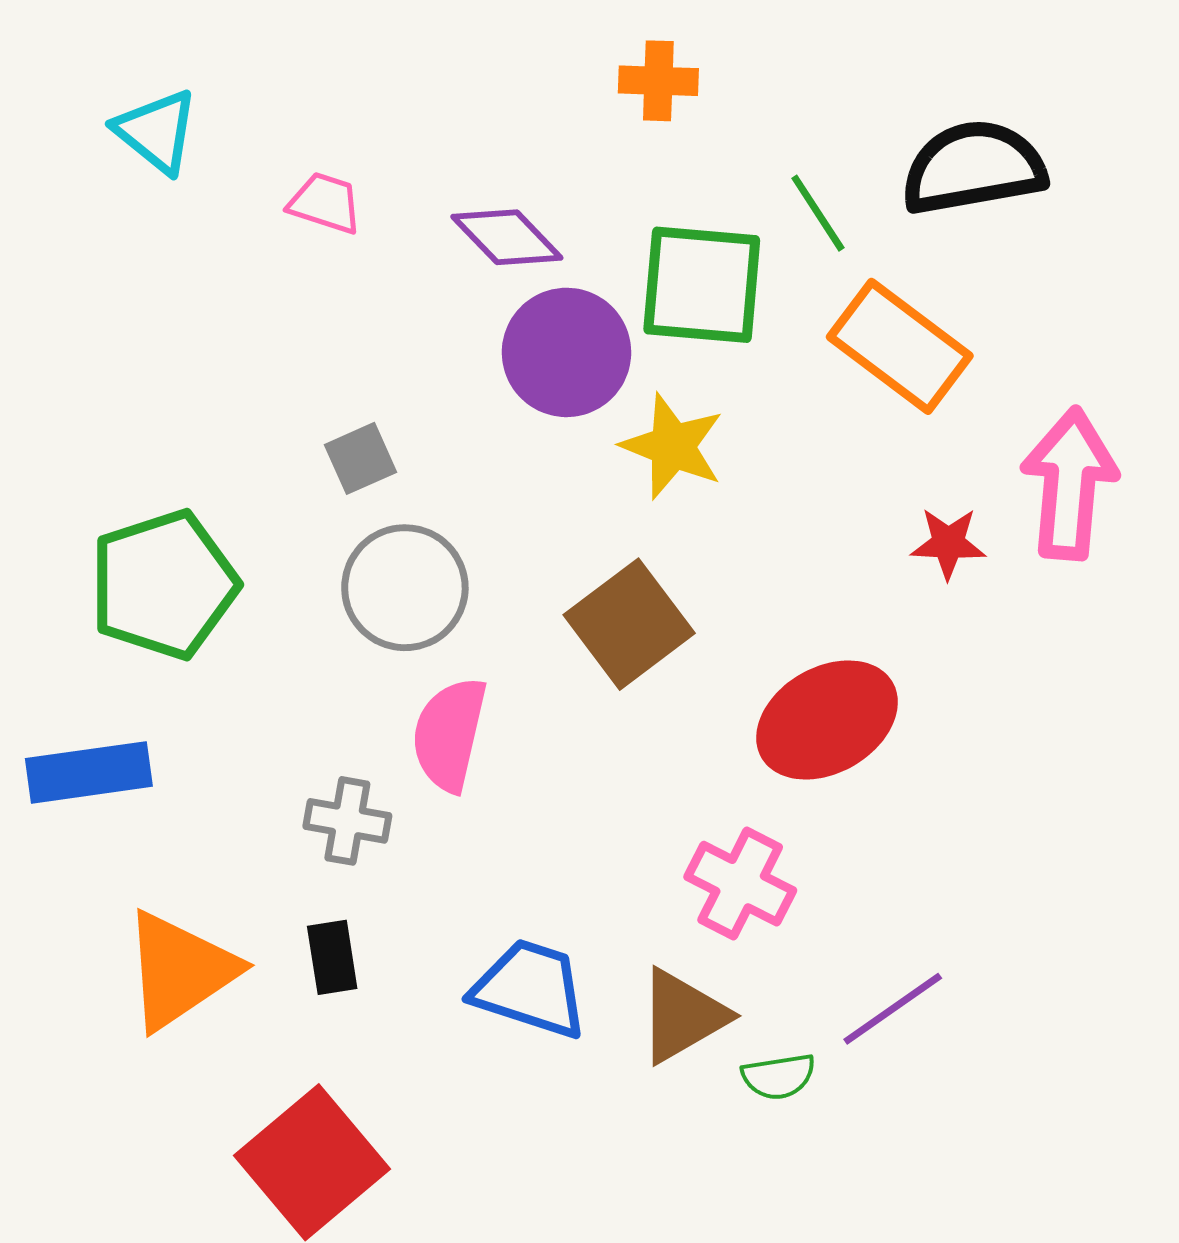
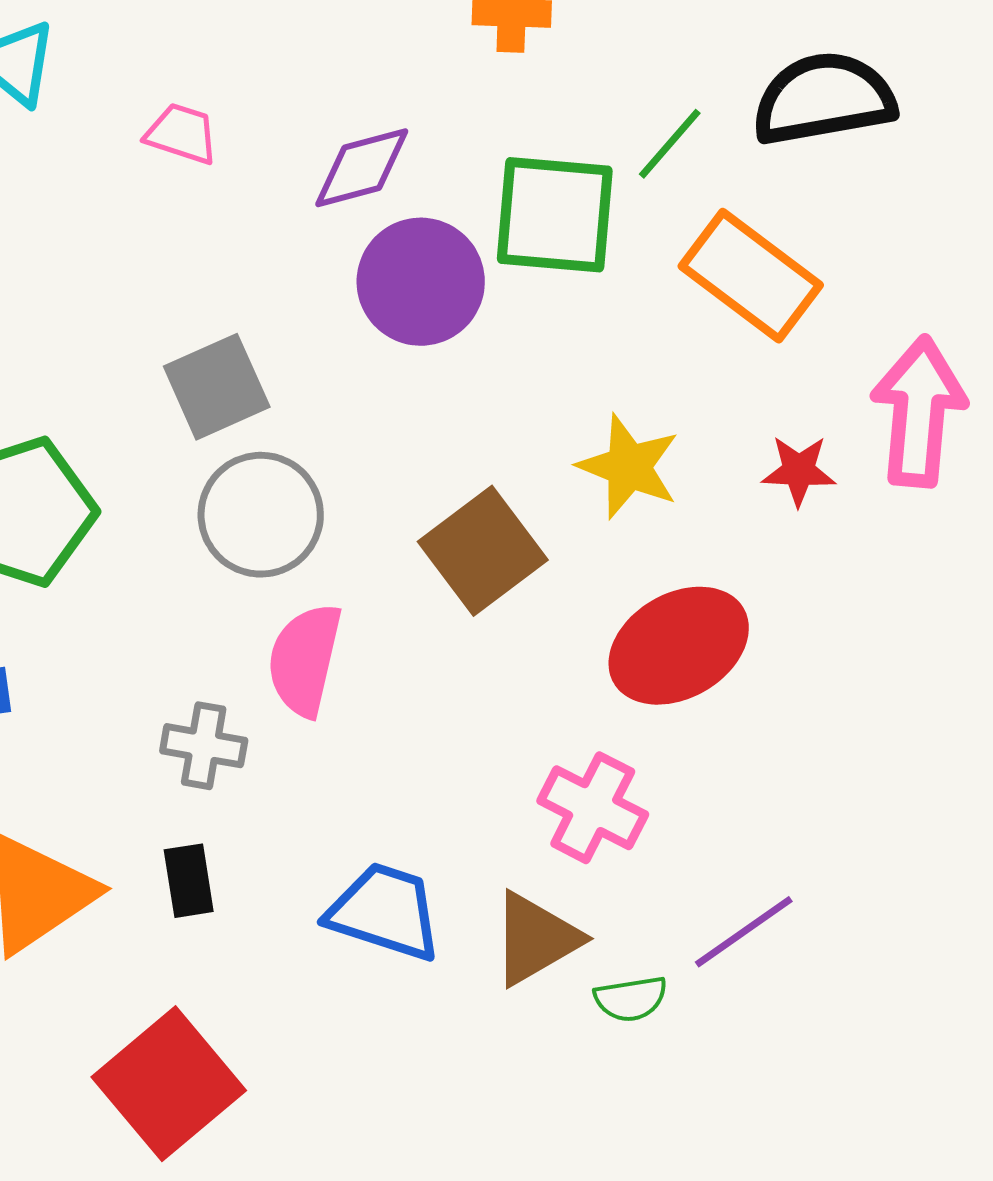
green line: (818, 213) -> (670, 144), turned 74
purple diamond: (507, 237) -> (362, 168), turned -61
yellow star: (673, 446) -> (629, 467), moved
gray square: (360, 458) -> (217, 387), size x1.5

